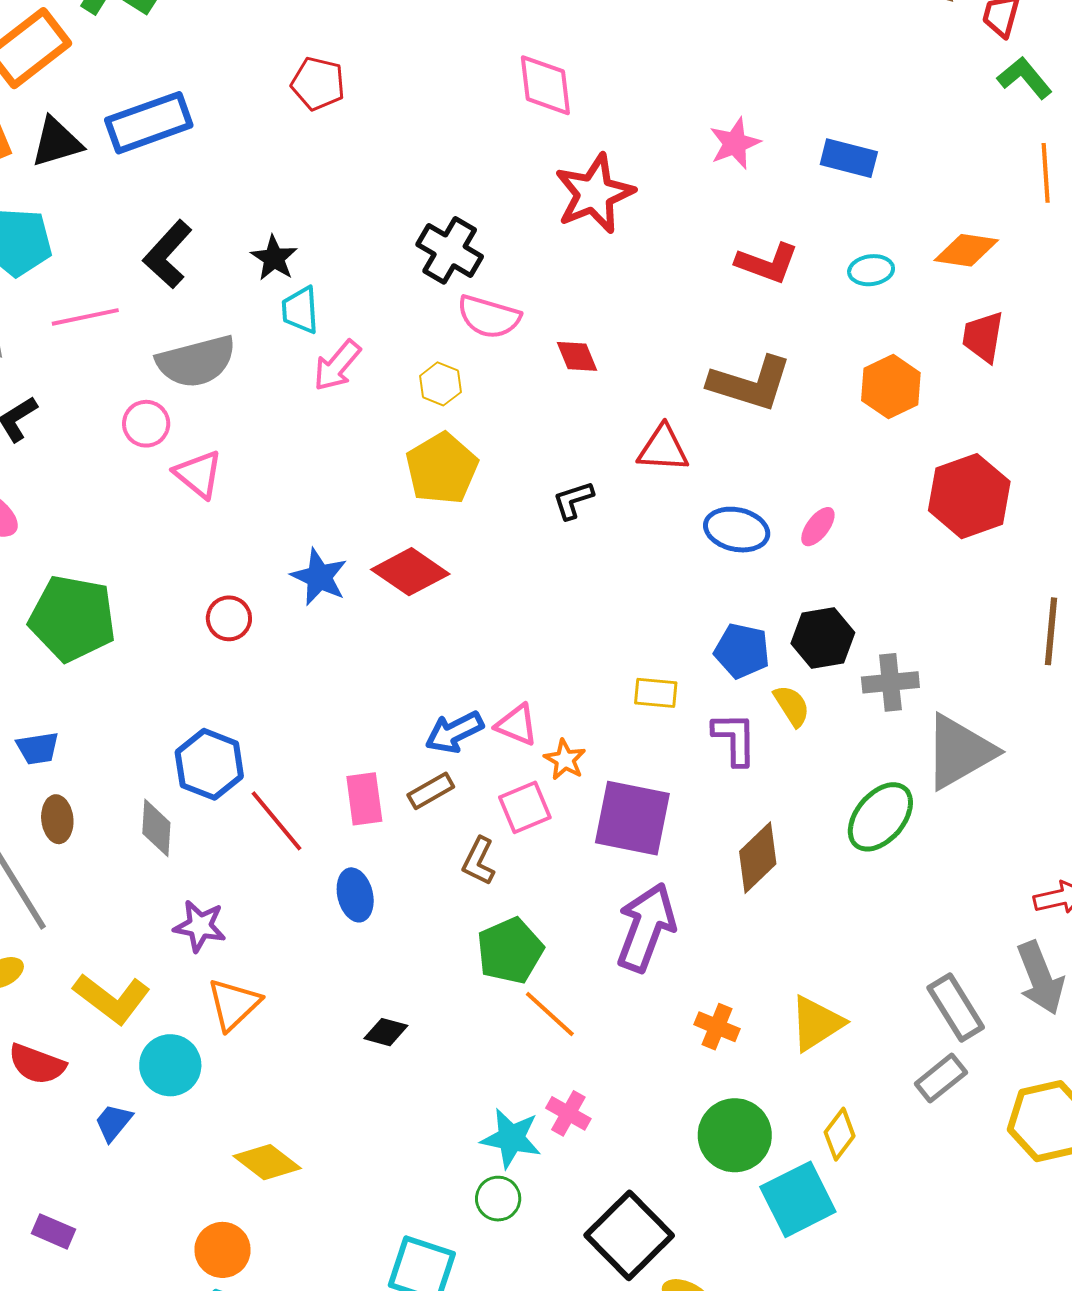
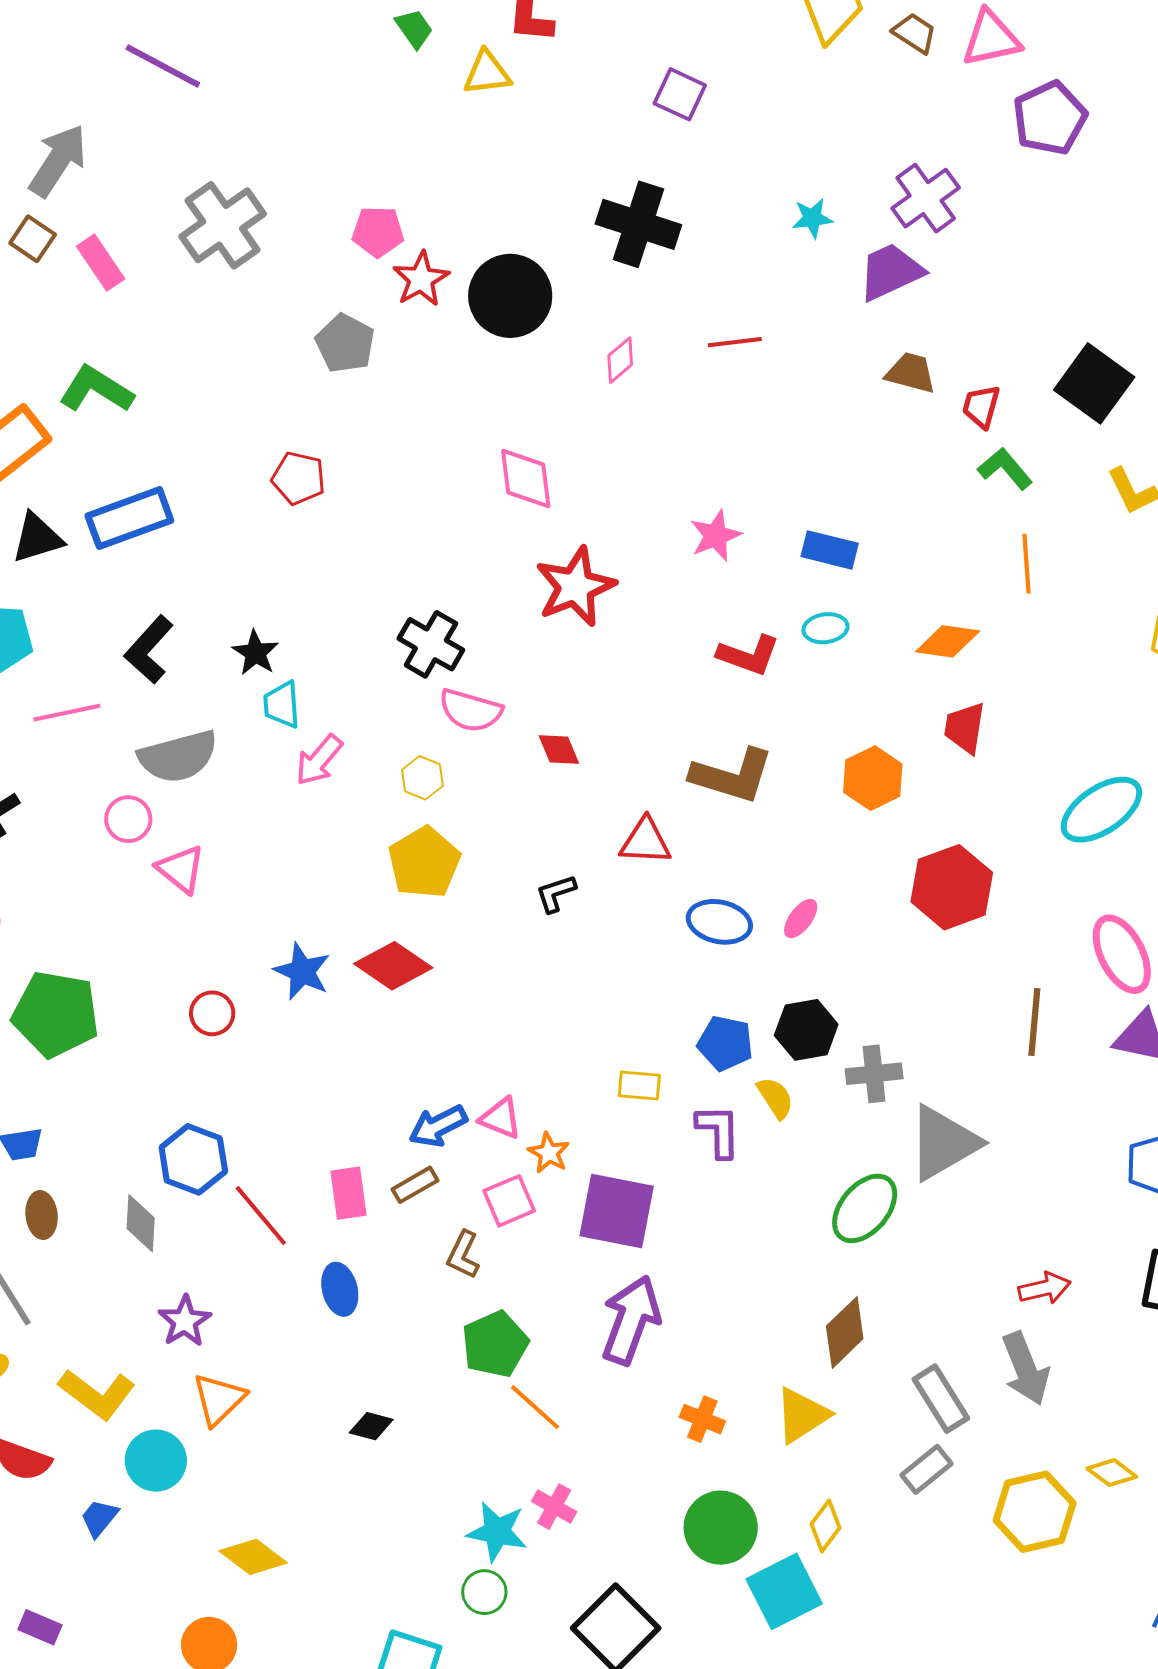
cyan ellipse: (871, 270) -> (826, 628), moved
brown diamond: (758, 858) -> (845, 1332), moved
purple star: (200, 926) -> (185, 1321), turned 30

